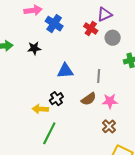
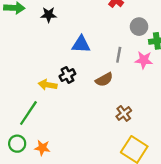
gray circle: (113, 38) -> (139, 27), moved
pink star: (110, 101) -> (144, 60), moved
green line: (49, 133) -> (28, 113), moved

